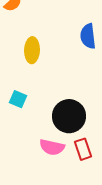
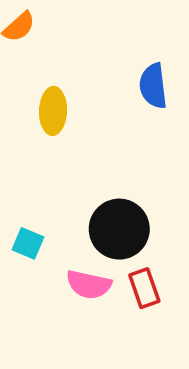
cyan square: (18, 99) -> (28, 243), moved

